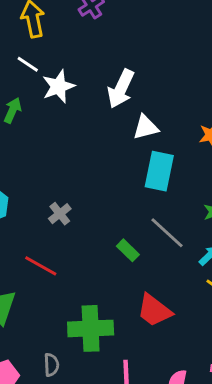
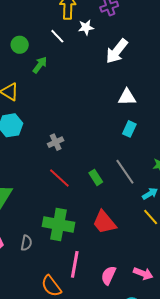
white star: (58, 86) -> (86, 27), moved, size x0.7
white arrow: (121, 89) -> (117, 51), moved
cyan rectangle: (159, 171) -> (129, 129), size x0.6
red line: (41, 266) -> (59, 178), moved

